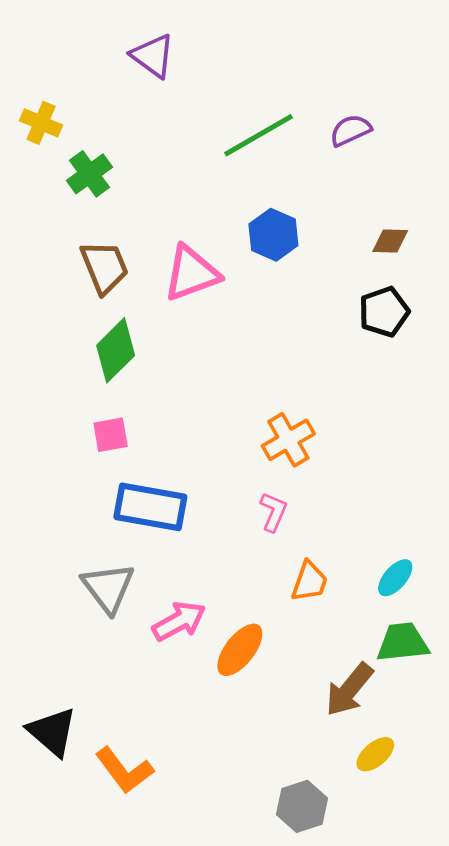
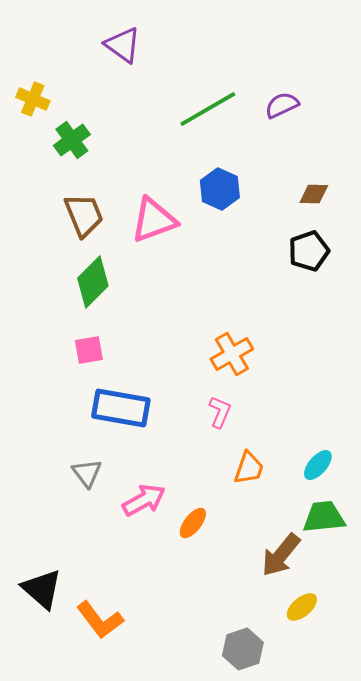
gray triangle: (108, 588) -> (87, 473), size x0.7
orange ellipse: (240, 650) -> (193, 523), size x0.7

